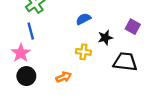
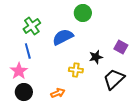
blue semicircle: (83, 19) -> (63, 37), moved, size x1.5
black trapezoid: (125, 62) -> (114, 79), turned -50

